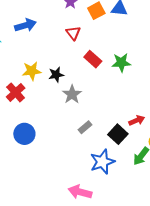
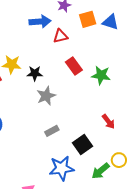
blue arrow: (25, 25) -> (40, 22), moved
red triangle: (73, 33) -> (60, 36), turned 42
red arrow: (137, 120) -> (108, 122), moved, turned 63

